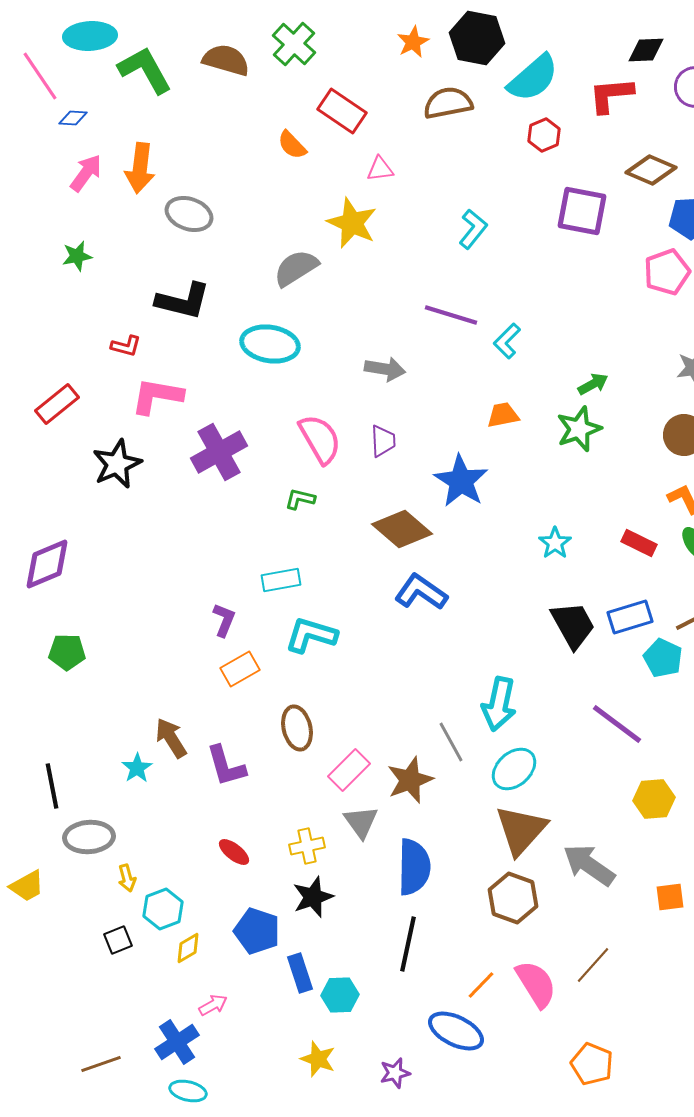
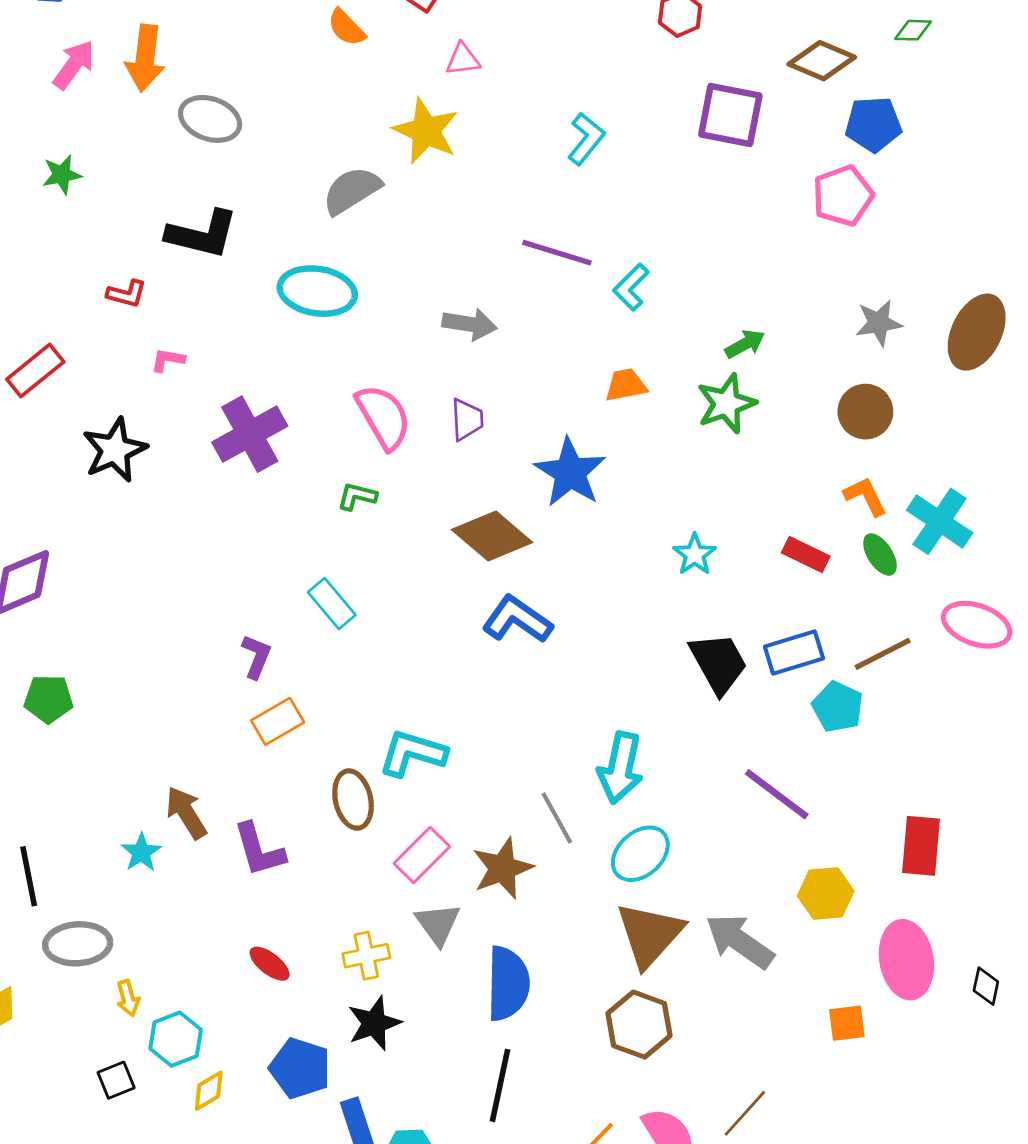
pink L-shape: (157, 396) -> (168, 360), size x0.5
cyan rectangle: (281, 580) -> (332, 604), turned 60
cyan L-shape: (311, 635) -> (413, 753), moved
gray arrow: (589, 865) -> (740, 941), moved

